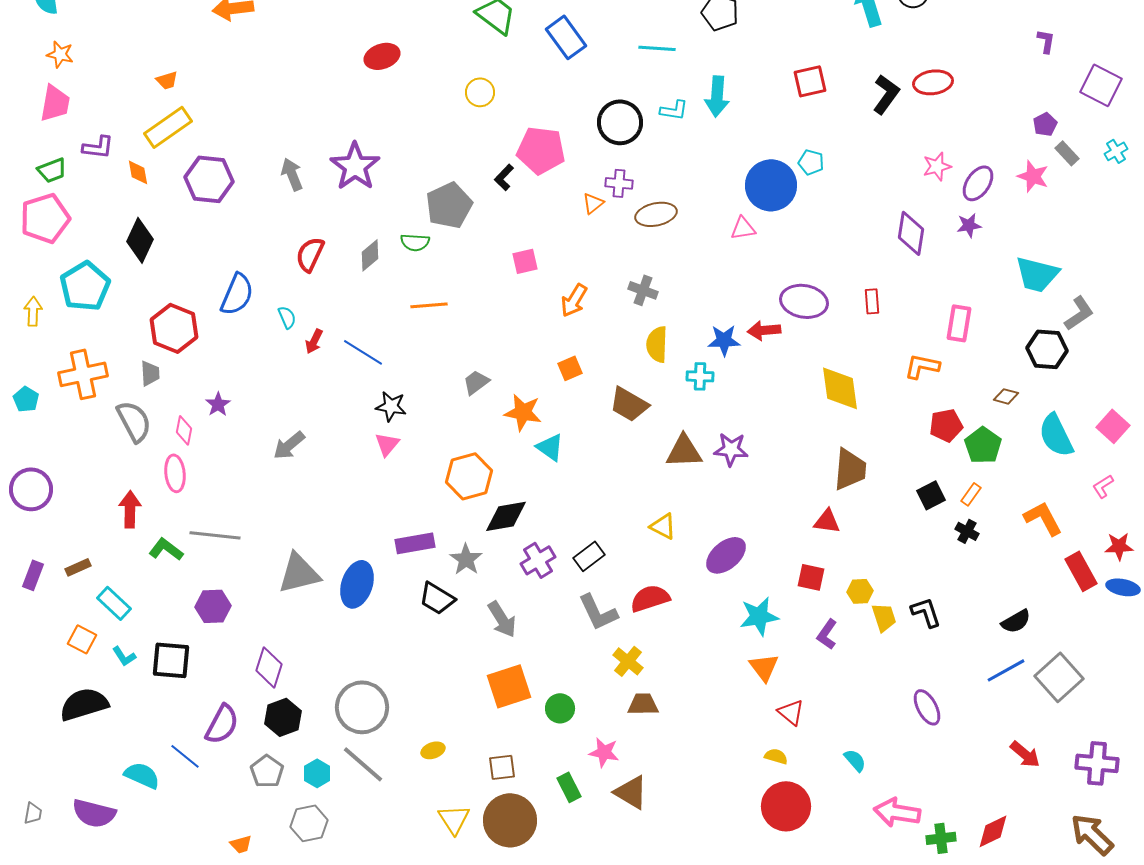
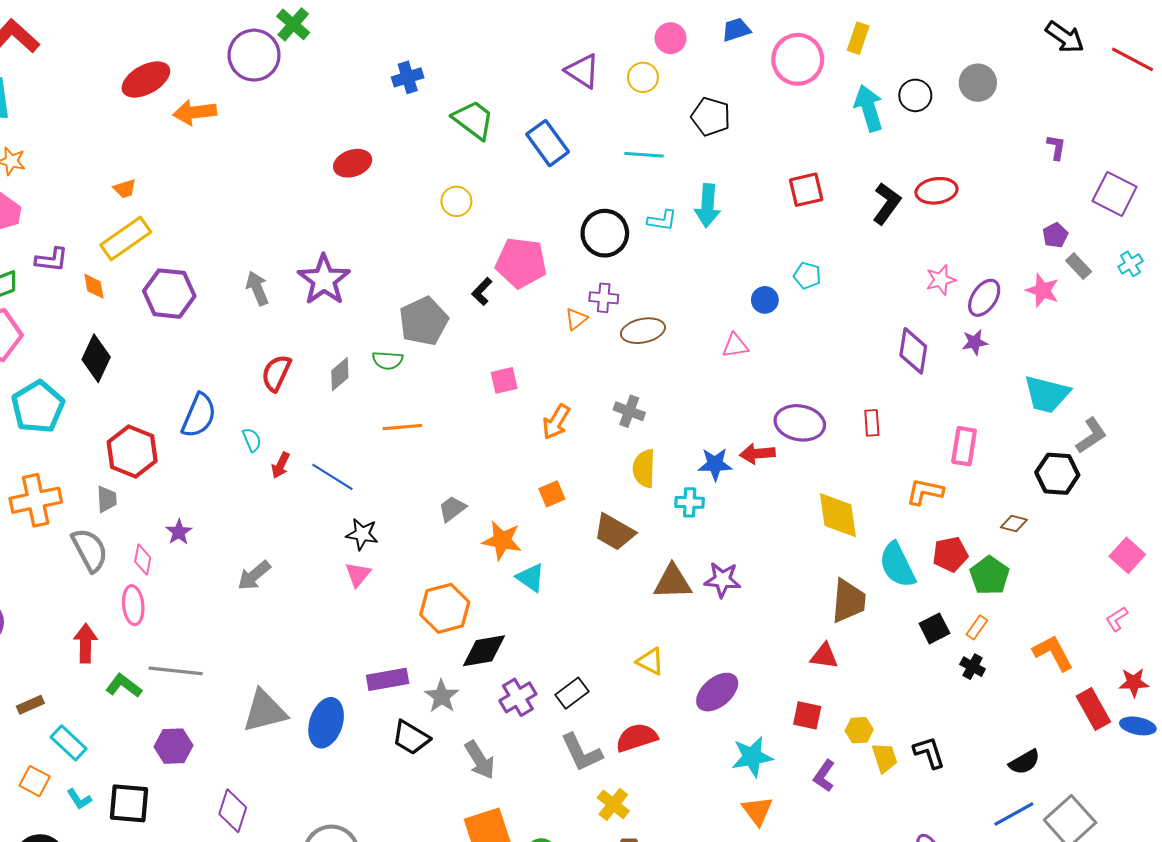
blue circle: (771, 185) -> (765, 300), size x0.5
cyan semicircle: (1056, 435) -> (897, 565), moved

